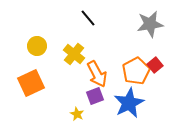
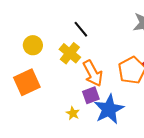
black line: (88, 18) -> (81, 29), moved
blue star: (129, 103) -> (109, 109), moved

